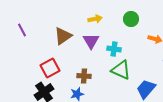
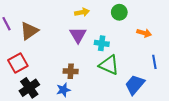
brown triangle: (63, 36) -> (29, 31), moved
red square: (50, 68) -> (18, 63), moved

